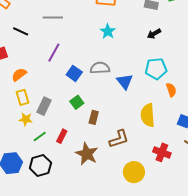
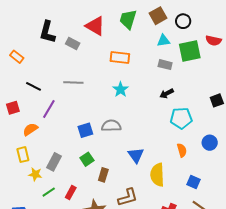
gray line: (53, 18) -> (73, 82), moved
purple line: (54, 53) -> (49, 109), moved
cyan pentagon: (156, 69) -> (181, 118), moved
blue square: (74, 73) -> (85, 130), turned 35
blue triangle: (125, 81) -> (136, 155), moved
yellow rectangle: (22, 97) -> (23, 155), moved

